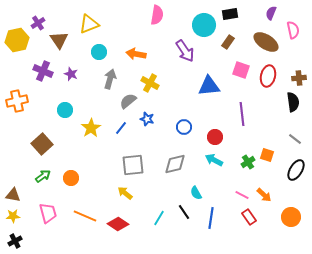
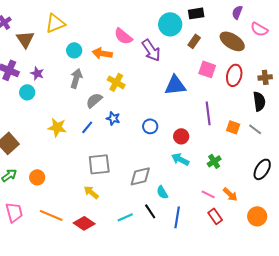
pink semicircle: (157, 15) -> (123, 36), moved, turned 120
pink semicircle: (293, 30) -> (259, 29), turned 132
cyan circle: (99, 52) -> (74, 50), moved
cyan circle: (65, 110) -> (27, 92), moved
yellow star: (91, 128) -> (57, 127), turned -30
gray line: (295, 139) -> (255, 129), moved
orange square: (267, 155) -> (233, 127), moved
gray diamond: (175, 164) -> (140, 176), moved
cyan line: (159, 218) -> (125, 217), turned 35

